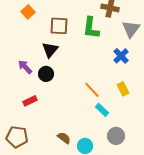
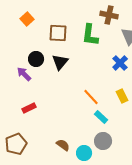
black triangle: (50, 50) -> (60, 62), moved
black circle: (46, 74) -> (36, 59), moved
gray circle: (116, 136) -> (103, 141), moved
brown pentagon: (17, 137) -> (16, 144), turned -30

